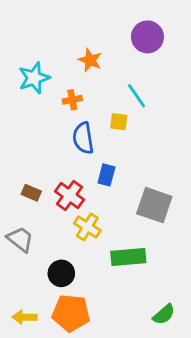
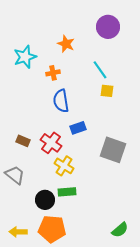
yellow square: (119, 122) -> (107, 91), moved
blue rectangle: (106, 175) -> (78, 128), turned 56
green rectangle: (128, 257) -> (67, 192), moved, size x0.7

